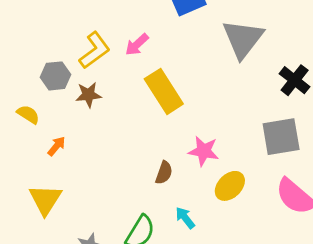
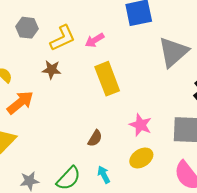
gray hexagon: (56, 76) -> (27, 28), moved
orange arrow: (57, 146) -> (20, 103), size x1.8
pink star: (204, 151) -> (141, 125), moved

